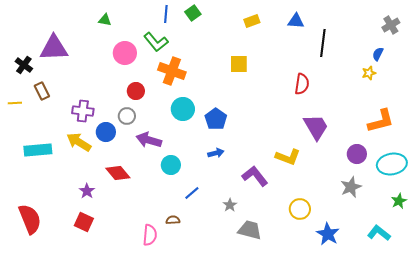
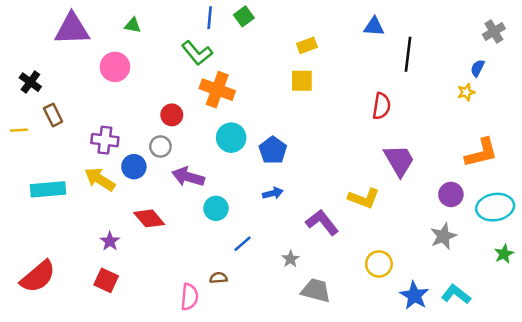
yellow rectangle: (252, 21) -> (307, 45), moved
purple triangle: (54, 48) -> (72, 29), moved
pink circle: (125, 53) -> (115, 67), moved
red semicircle: (30, 219) -> (38, 277), turned 72
cyan L-shape: (379, 233) -> (456, 294), moved

